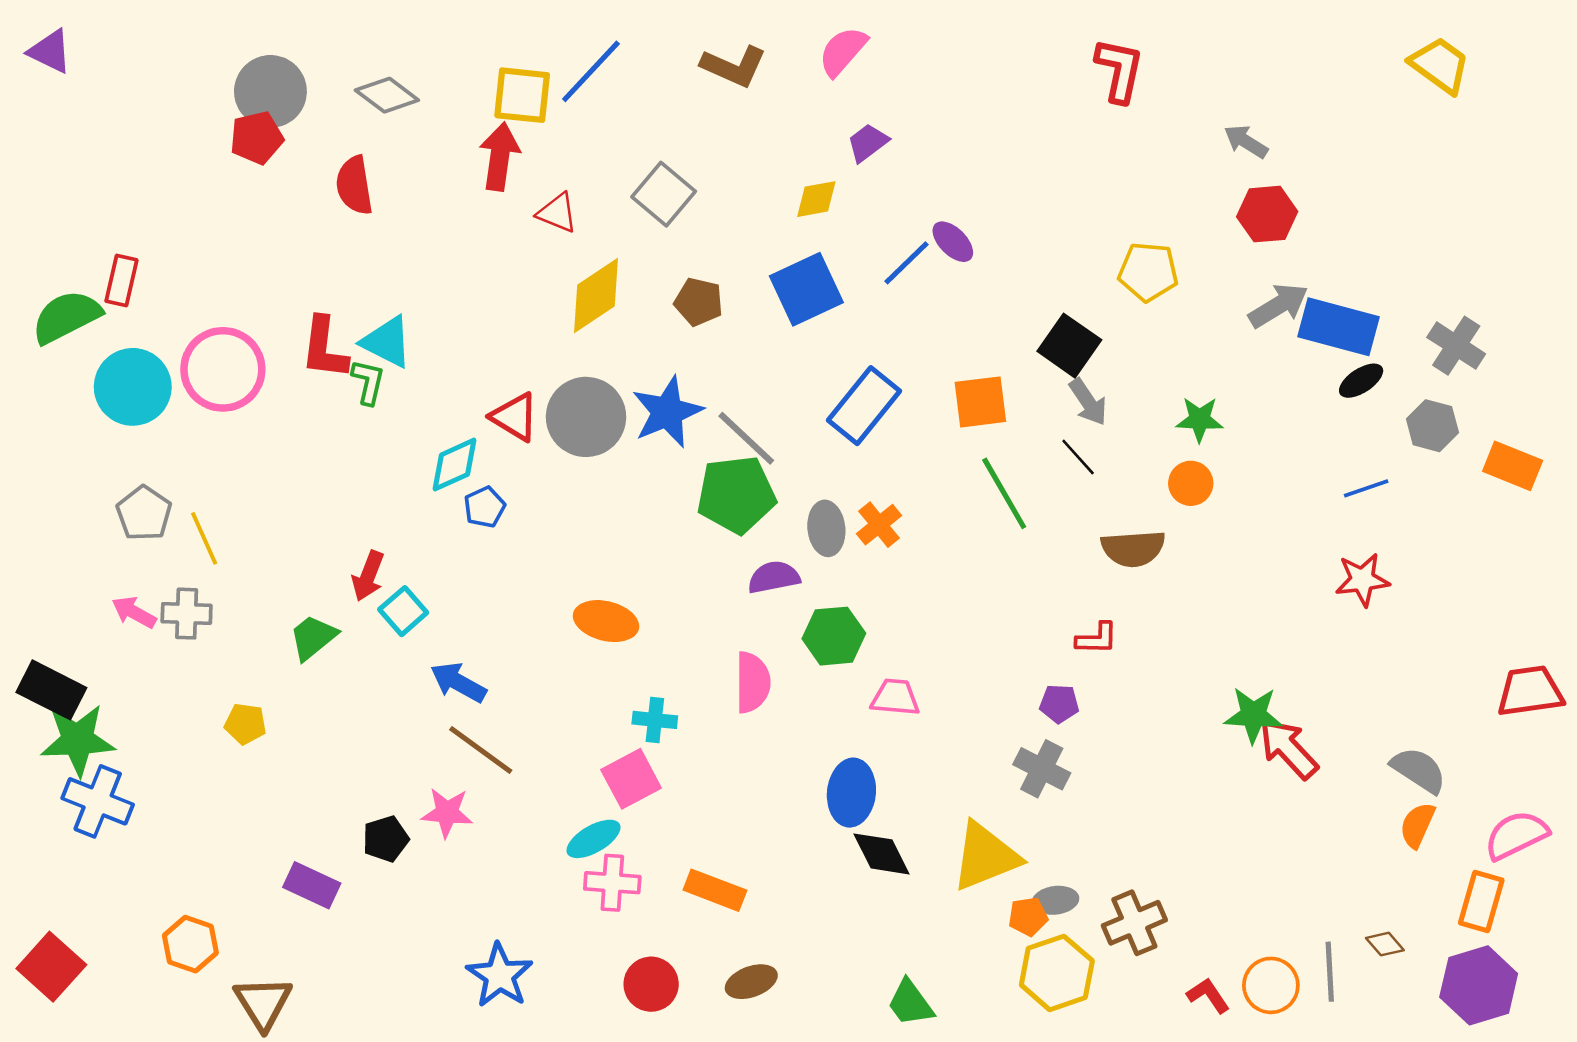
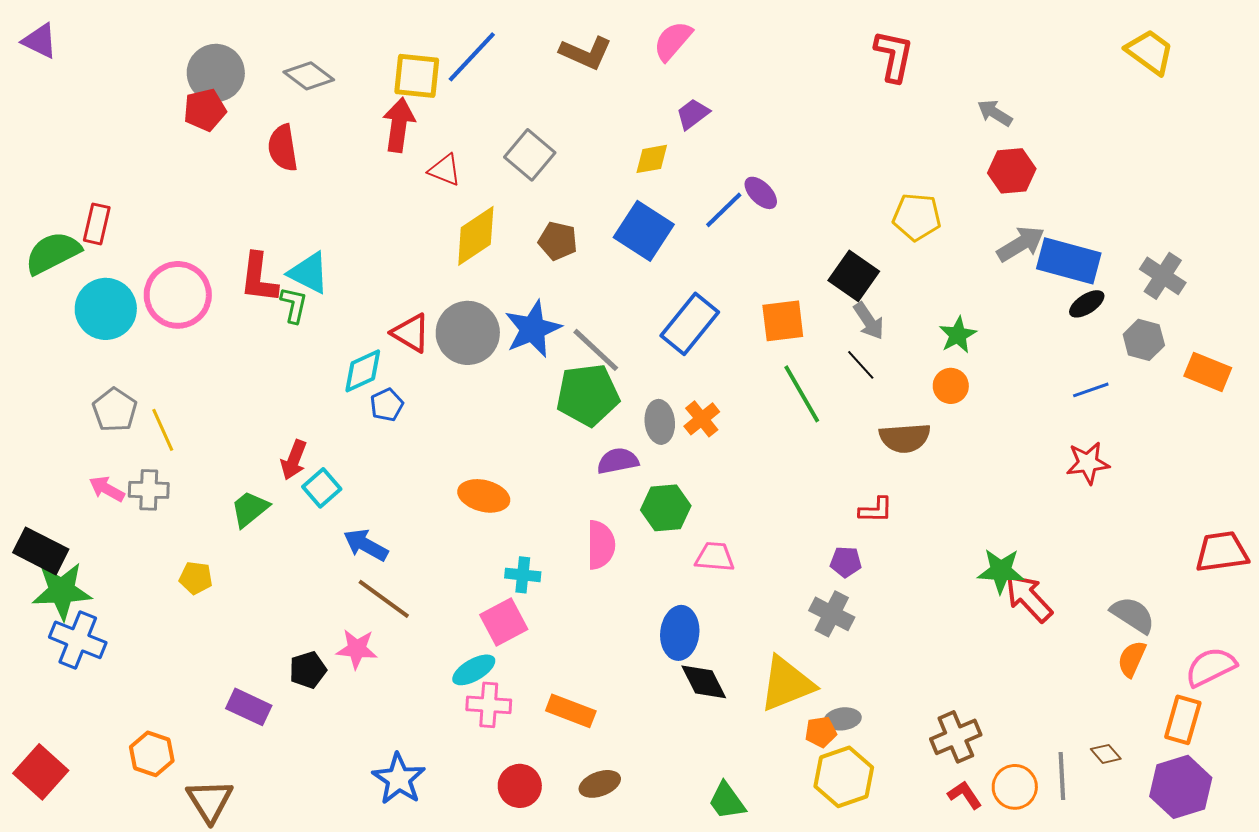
blue square: (806, 289) -> (644, 231), turned -32
green star: (1200, 419) -> (958, 335), turned -30
brown cross: (1134, 923) -> (956, 737), moved

